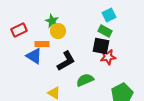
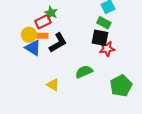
red rectangle: (19, 30) -> (43, 22), moved
yellow circle: (58, 31) -> (29, 35), moved
black L-shape: (66, 61) -> (58, 43), moved

